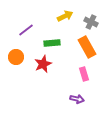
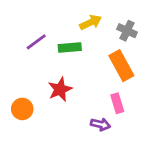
green rectangle: (52, 43) -> (70, 47), moved
orange circle: (16, 57) -> (22, 109), moved
purple arrow: (77, 99) -> (100, 124), moved

